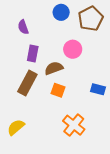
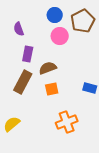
pink circle: (73, 49) -> (60, 36), moved
orange square: (58, 90) -> (52, 89), turned -32
orange cross: (74, 125) -> (67, 122), turned 30

